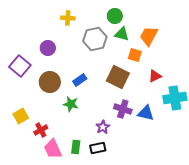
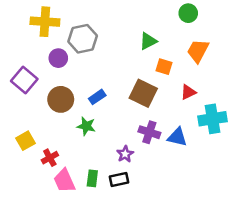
green circle: (115, 16) -> (188, 13), moved
yellow cross: (68, 18) -> (45, 22), moved, size x1.6
green triangle: (122, 34) -> (148, 41), turned -42
orange trapezoid: (149, 36) -> (198, 51), moved
gray hexagon: (95, 39) -> (83, 39), moved

